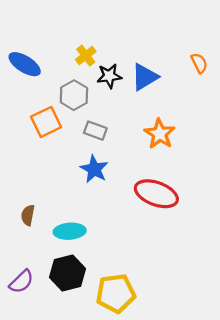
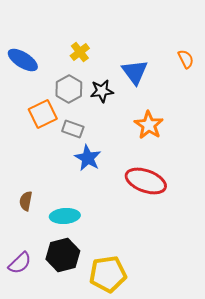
black star: (109, 76) -> (102, 91), moved
blue triangle: (145, 77) -> (135, 72), turned -36
gray rectangle: (95, 131) -> (73, 129), moved

